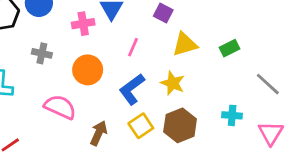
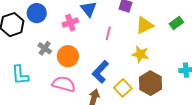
gray cross: (42, 53) -> (45, 48), turned 32
orange circle: (88, 70) -> (68, 56), moved
blue L-shape: (132, 89) -> (100, 72), moved

